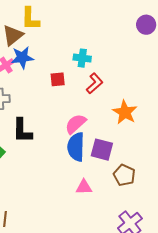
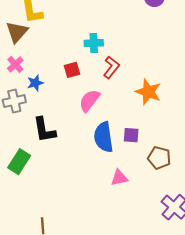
blue star: (22, 57) -> (35, 83), moved, size x0.7
pink semicircle: (76, 124) -> (89, 101), moved
purple square: (102, 150) -> (131, 135), size x0.7

